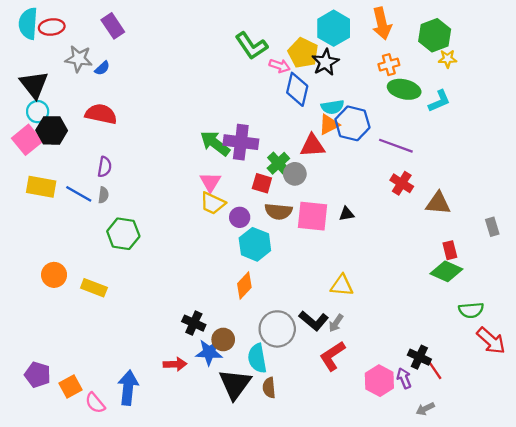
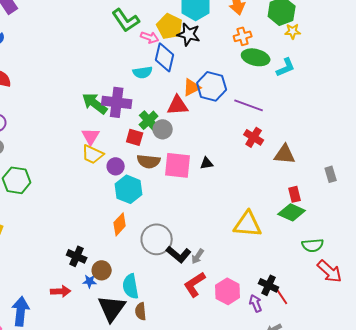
black star: (325, 62) -> (189, 34), turned -30
cyan semicircle: (332, 107) -> (143, 72), moved
yellow triangle: (342, 285) -> (248, 224), moved, size x1.4
gray circle: (277, 329) -> (157, 239), moved
blue star: (209, 352) -> (90, 281), size x0.6
pink hexagon: (379, 381) -> (228, 291), moved

